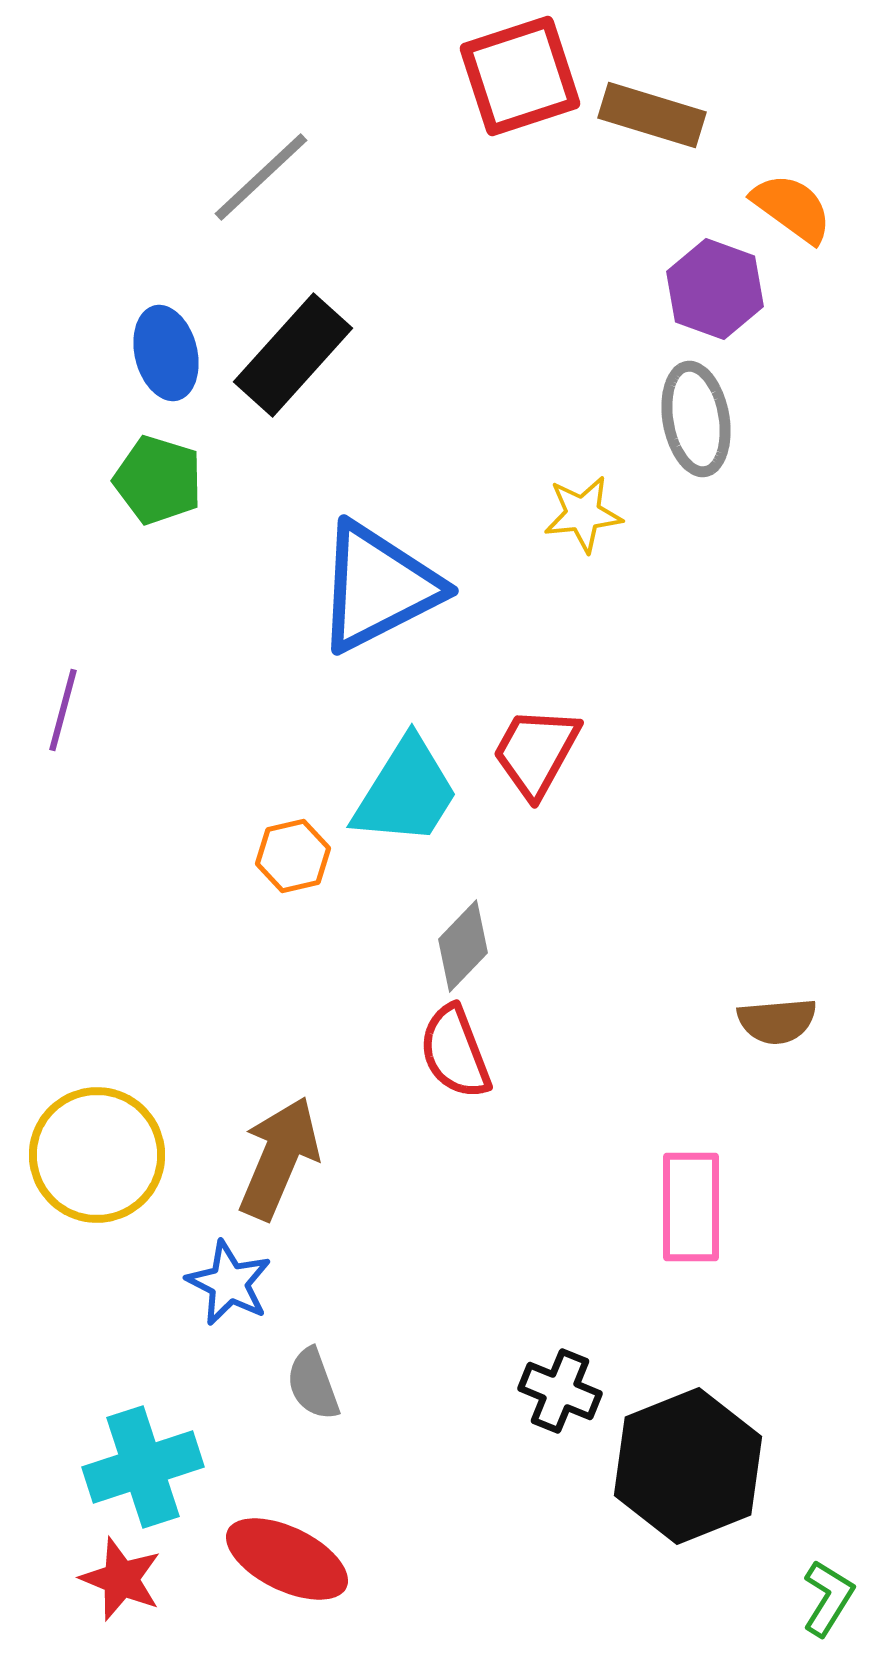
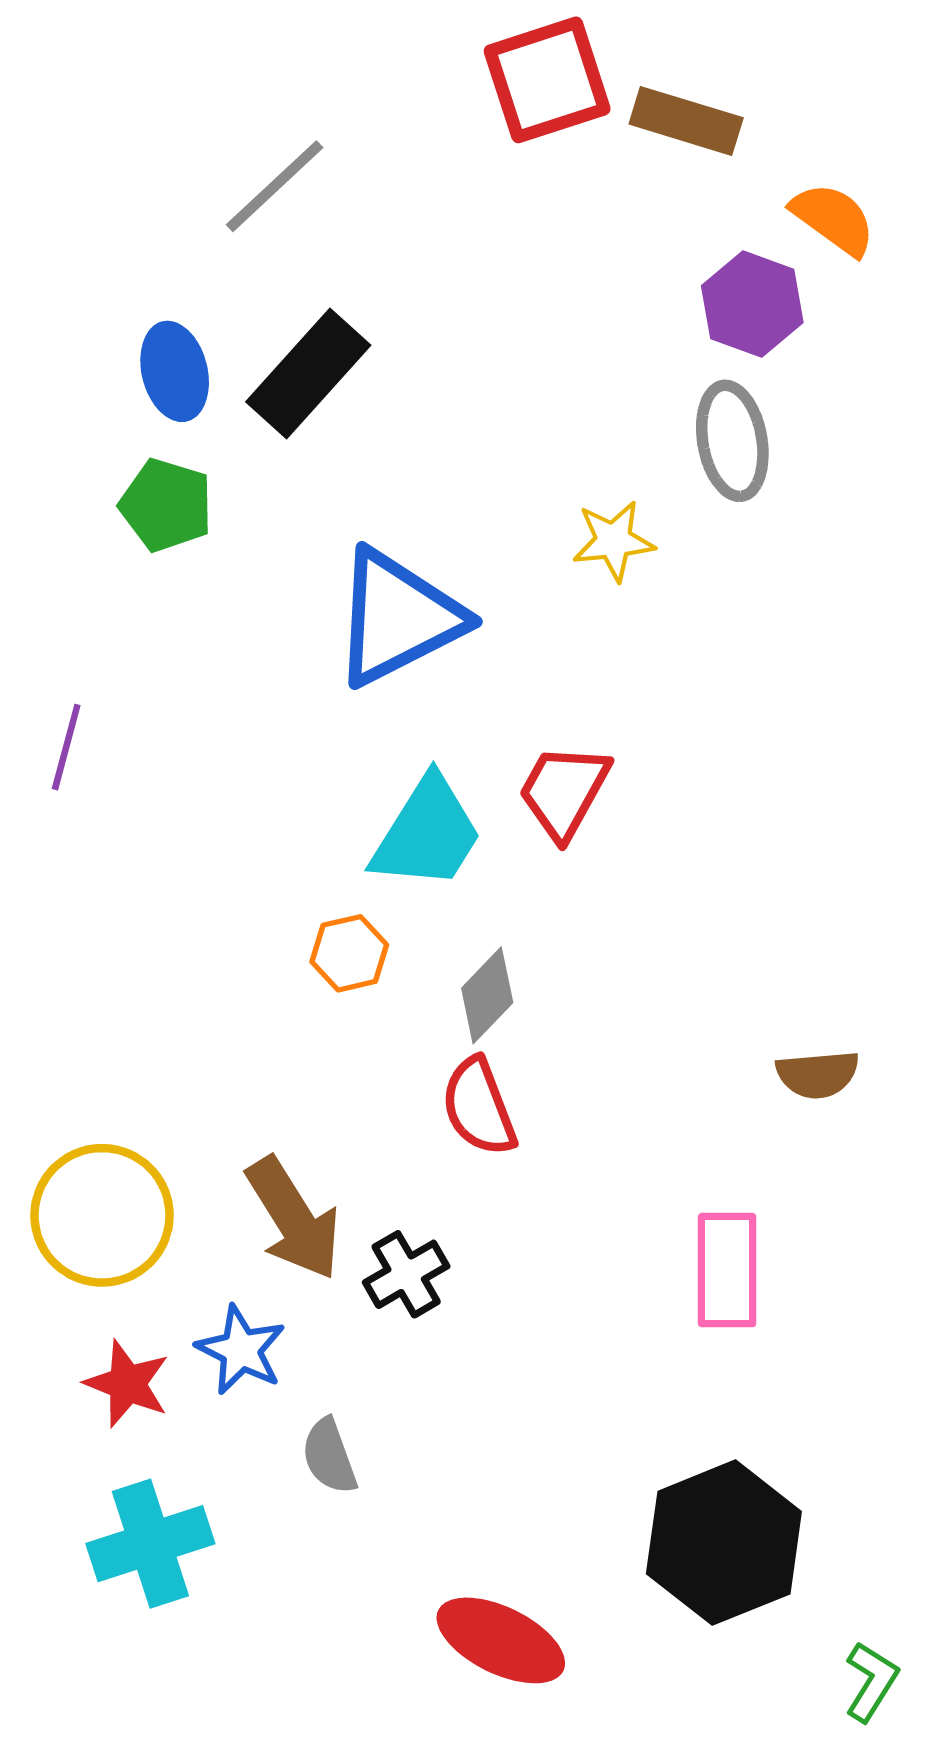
orange hexagon: (293, 856) -> (349, 953), moved
brown arrow: (279, 1158) -> (294, 1218), turned 125
black cross: (560, 1391) -> (406, 1274), moved, turned 38
red ellipse: (287, 1559) -> (501, 1640), moved
red star: (121, 1579) -> (127, 1384), moved

